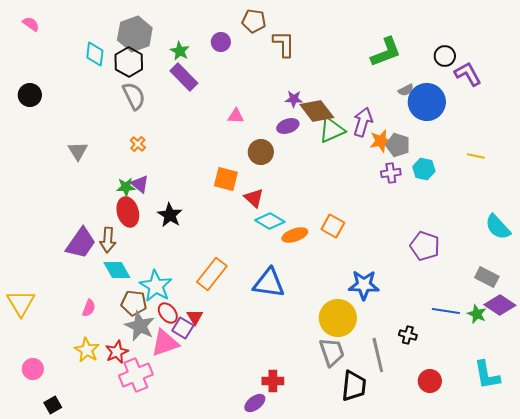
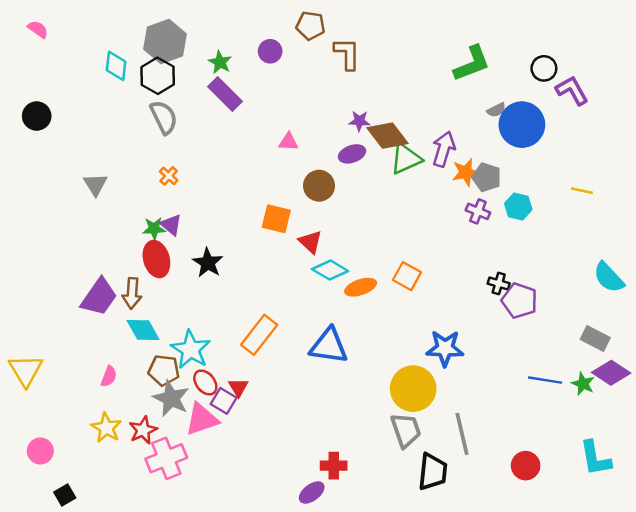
purple cross: (391, 173) -> (478, 211), turned 30
black cross: (408, 335) -> (499, 284), moved

